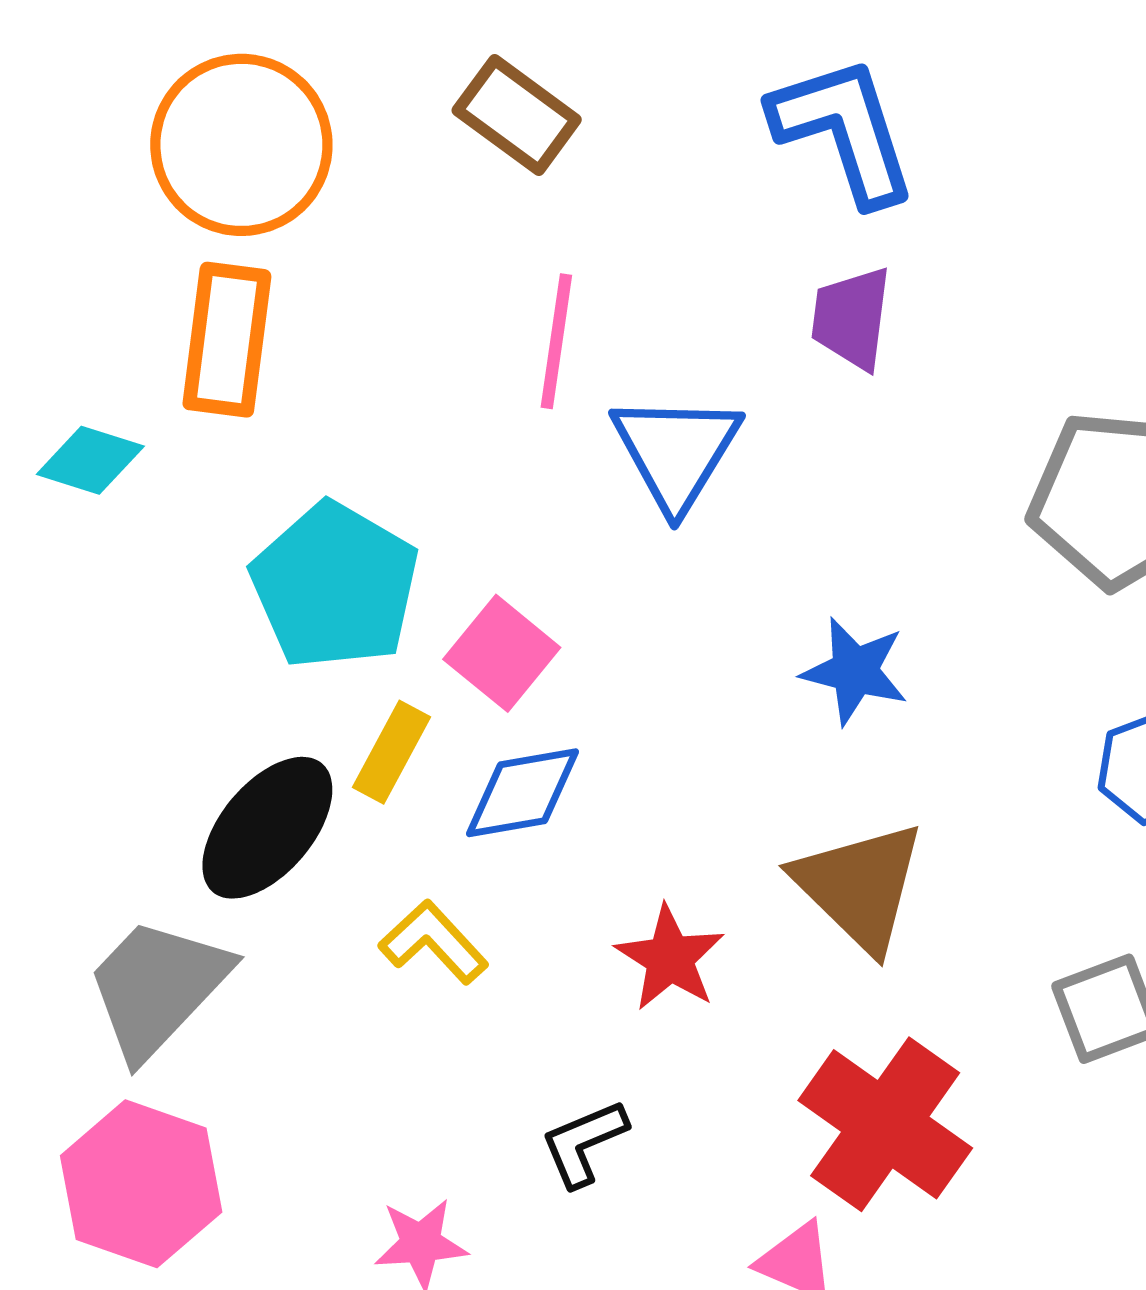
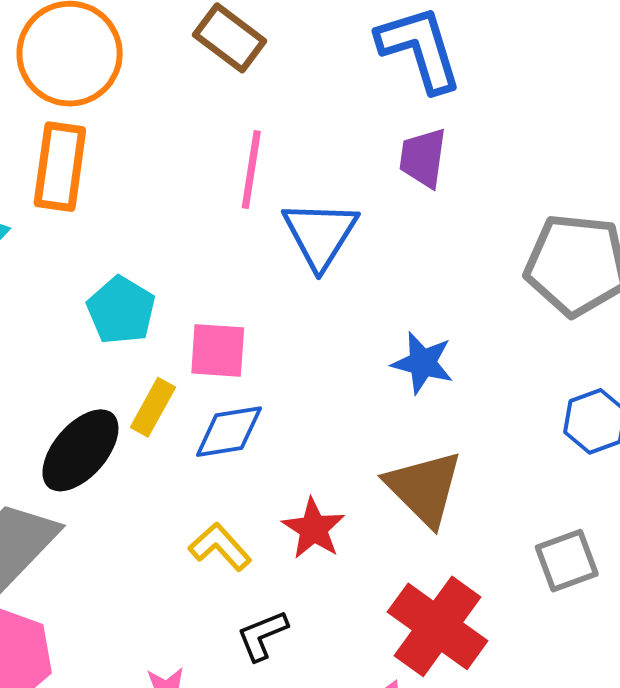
cyan pentagon: (335, 586) -> (121, 310), size x0.7
pink square: (502, 653) -> (218, 350), turned -36
yellow L-shape: (434, 942) -> (220, 547), moved

